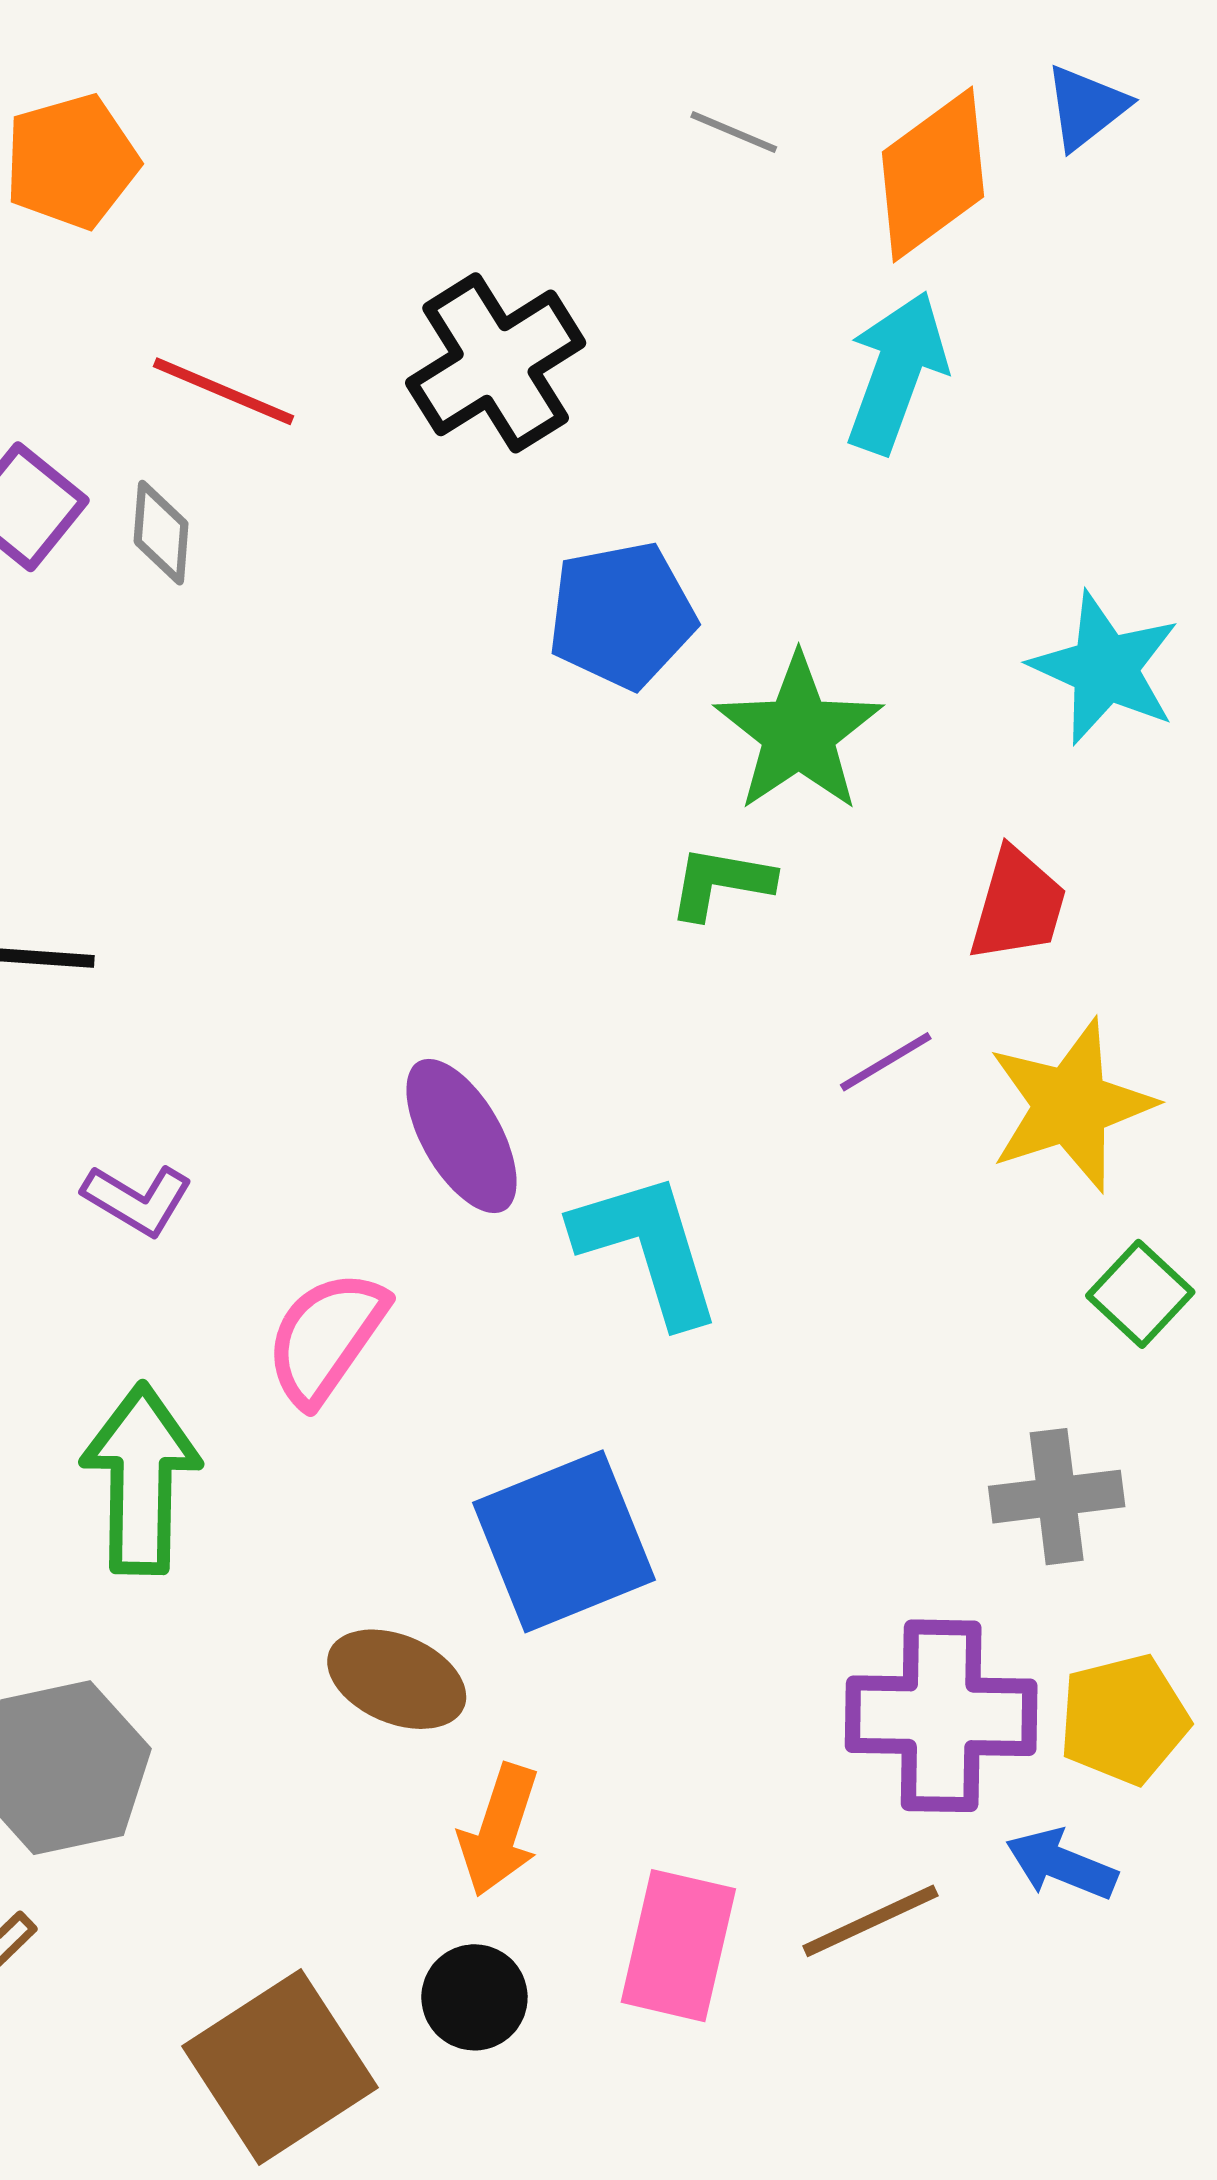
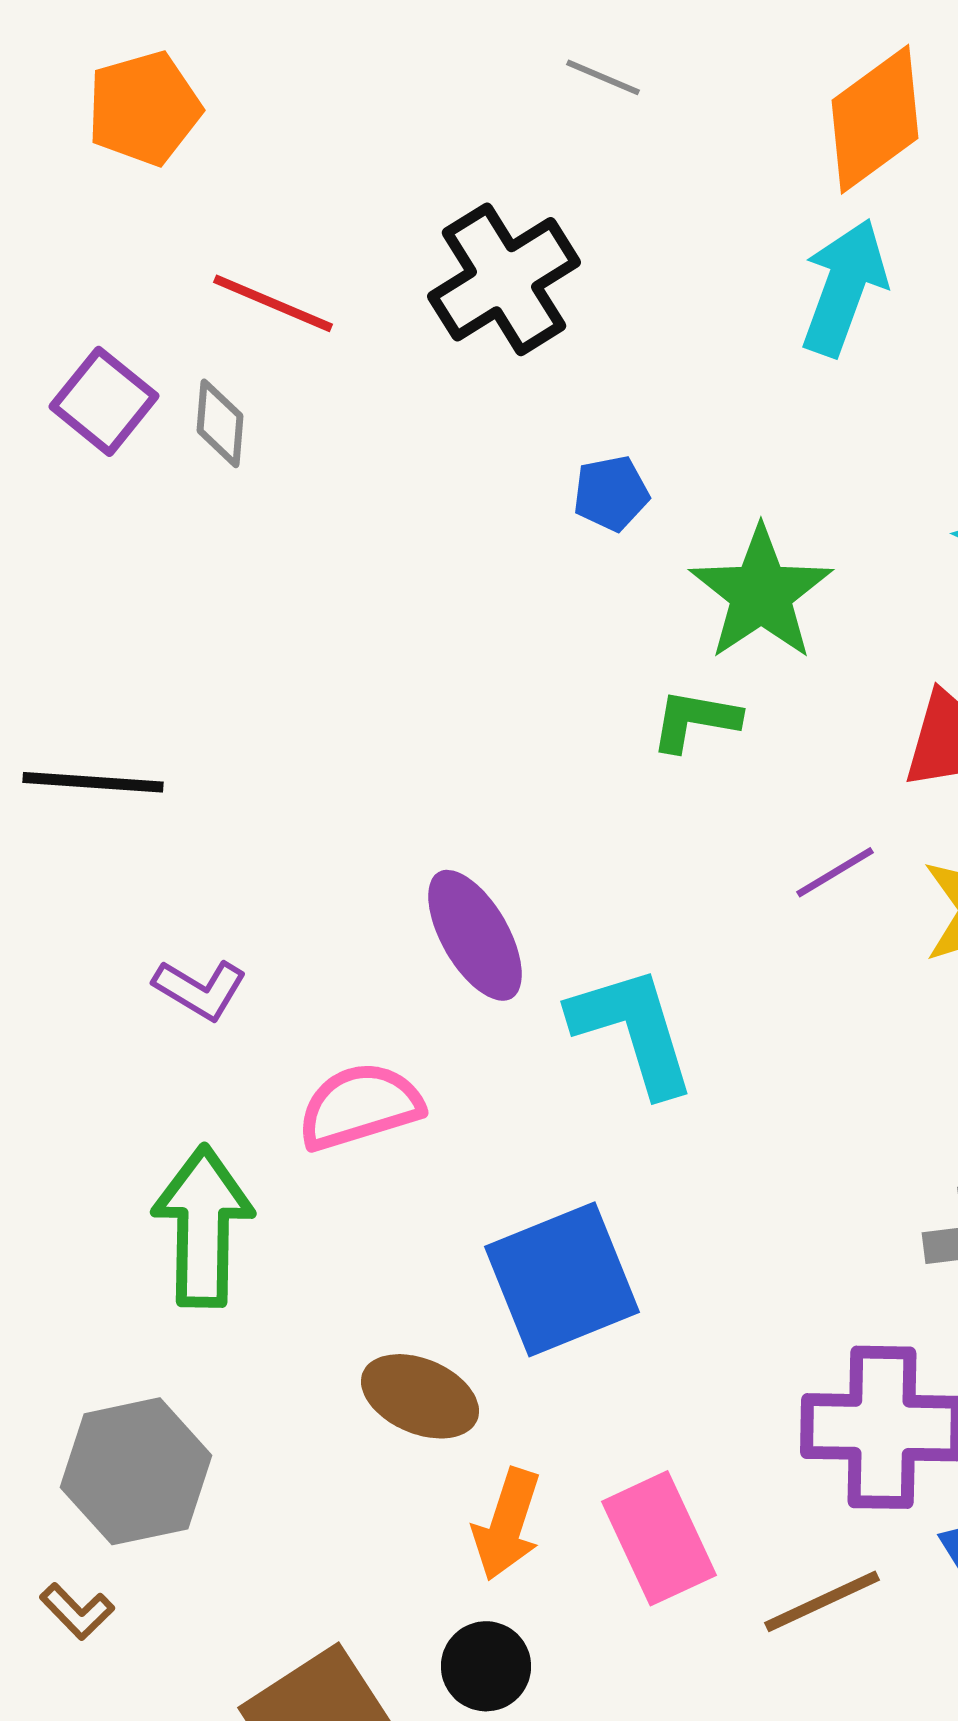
gray line: (734, 132) -> (603, 77), moved
blue pentagon: (622, 615) -> (611, 493), size x0.6
pink semicircle: (326, 1337) -> (360, 1106), turned 38
pink rectangle: (678, 1946) -> (659, 1538), moved, turned -38

